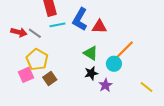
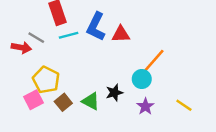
gray line: (35, 33) -> (36, 38), moved
green triangle: (91, 53) -> (91, 101), moved
purple star: (105, 85) -> (145, 106), moved

